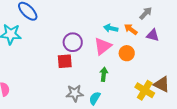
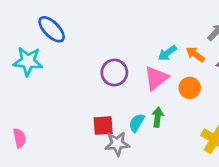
cyan arrow: (111, 28) -> (167, 53), turned -48
red square: (65, 61) -> (103, 126), moved
cyan semicircle: (95, 98) -> (137, 123), moved

